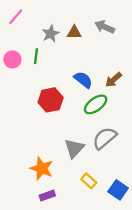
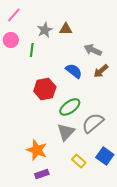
gray arrow: (105, 27) -> (93, 50), moved
pink circle: (12, 59) -> (11, 40), moved
green ellipse: (96, 104) -> (70, 107), moved
blue square: (118, 190) -> (105, 156), moved

